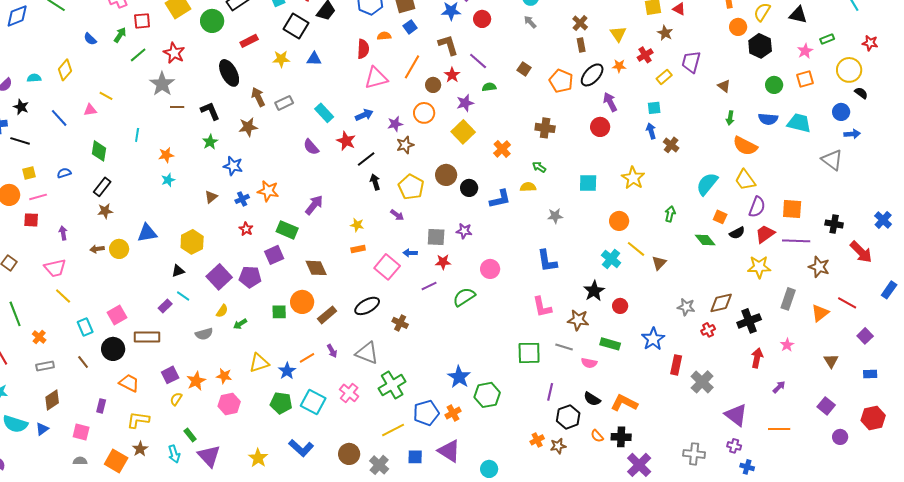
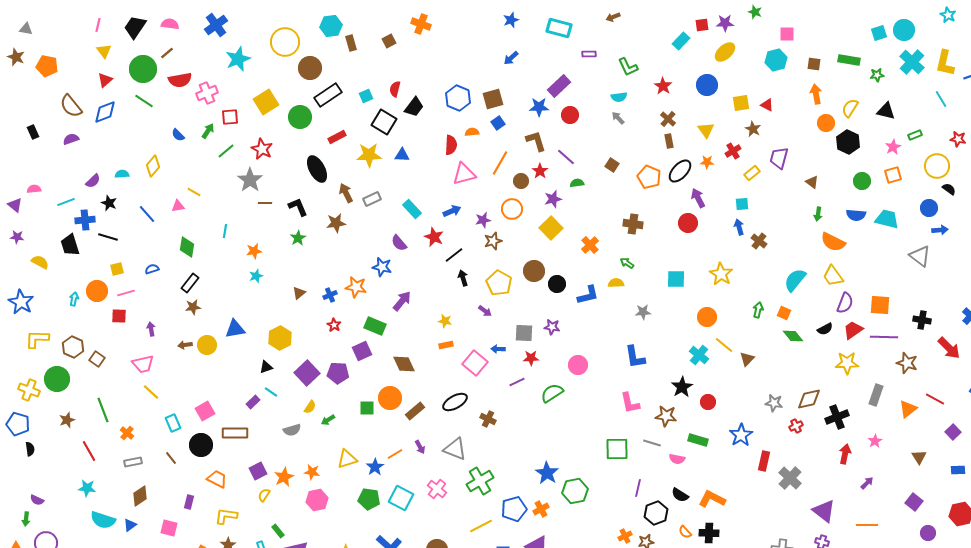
yellow star: (281, 59) -> (369, 155), size x1.4
blue star: (233, 166) -> (382, 267), moved
orange square: (720, 217) -> (784, 313), moved

